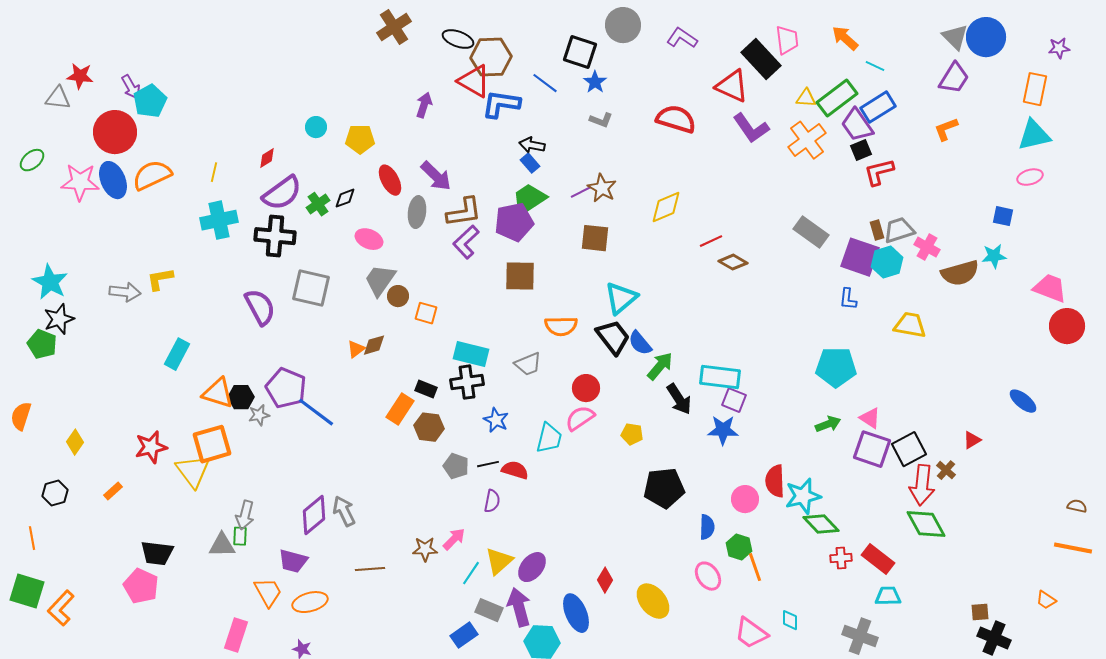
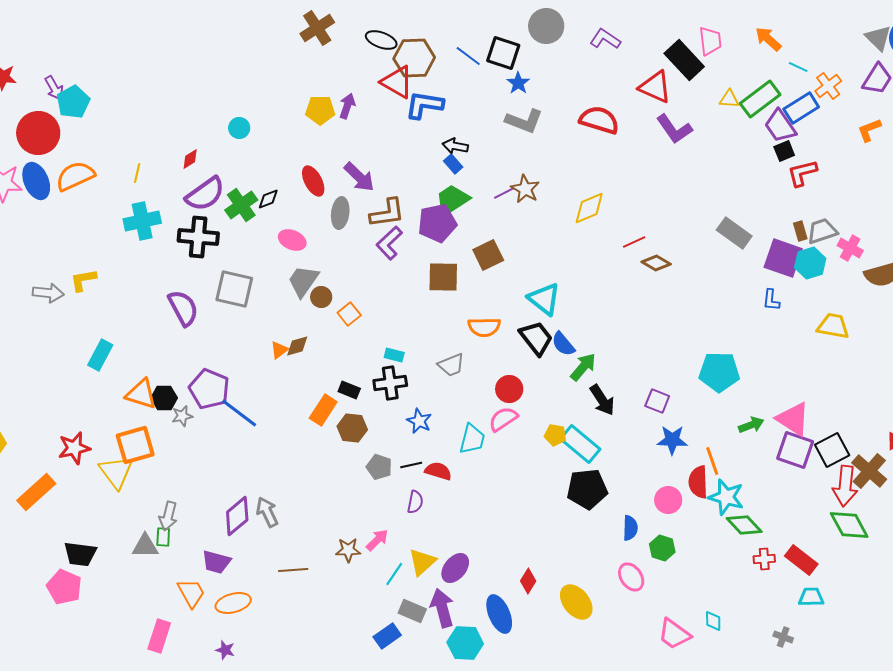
blue line: (545, 83) -> (468, 56), moved
gray L-shape: (601, 120) -> (524, 121), size x1.6
yellow pentagon: (360, 139) -> (320, 110), moved
orange cross: (807, 140) -> (828, 86), moved, size x0.7
green cross: (318, 204) -> (241, 205), size x1.4
brown square: (595, 238) -> (488, 255), moved, turned -32
cyan triangle: (621, 298) -> (544, 299), turned -42
orange square: (426, 313) -> (349, 314), turned 35
cyan rectangle: (471, 354) -> (394, 355), size x0.6
cyan pentagon: (836, 367) -> (719, 372), moved
cyan rectangle: (720, 377) -> (580, 444), moved, turned 33
pink triangle: (870, 418) -> (793, 419), size x1.6
blue star: (723, 430) -> (672, 440), moved
brown cross: (946, 470) -> (869, 471), size x1.8
orange rectangle: (113, 491) -> (36, 492), size x2.0
cyan star: (803, 496) -> (726, 497), turned 30
orange line: (755, 567) -> (712, 461), moved
gray cross: (860, 636) -> (783, 637), size x0.6

